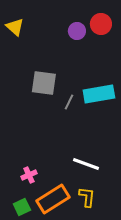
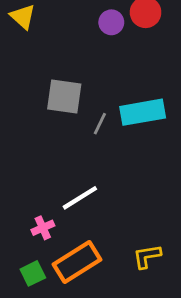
white line: (86, 164) -> (80, 198), moved, turned -52
yellow L-shape: (87, 197) -> (147, 256), moved, turned -105

